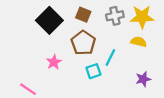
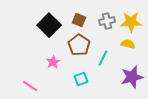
cyan square: (93, 71) -> (81, 79), moved
purple star: (143, 79) -> (132, 77), size x1.6

